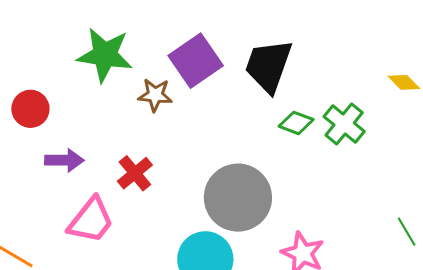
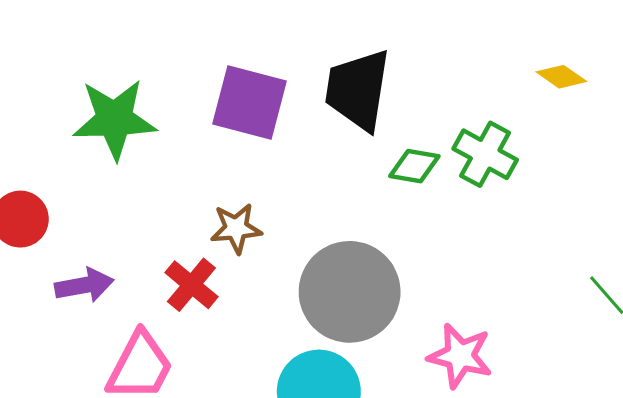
purple square: (196, 61) -> (249, 103), turned -30
brown star: (155, 95) -> (236, 228), moved

